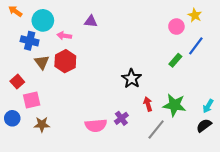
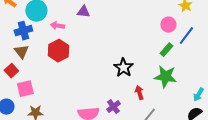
pink circle: (176, 27) -> (168, 25), moved
blue cross: (30, 41) -> (23, 31), turned -30
brown triangle: (42, 62) -> (21, 52), moved
green star: (174, 105) -> (165, 77), moved

